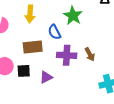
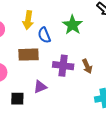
blue semicircle: (54, 32) -> (44, 35), moved
black square: (24, 71) -> (17, 99), moved

